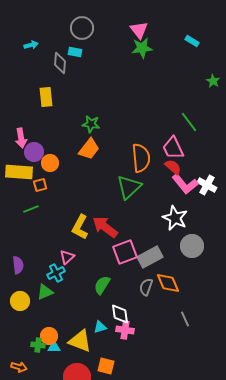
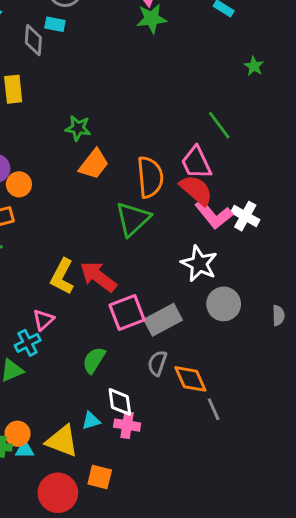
orange trapezoid: (89, 149) -> (94, 164), moved
red semicircle: (173, 167) -> (196, 190), size x1.4
orange diamond: (168, 283) -> (190, 379), moved

